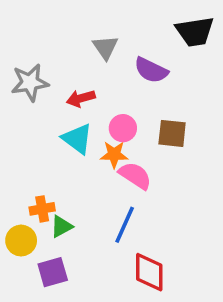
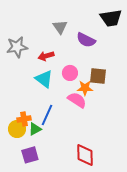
orange star: (114, 154) -> (85, 88), moved
blue line: (125, 225) -> (47, 115), moved
yellow circle: (21, 241) -> (17, 129), moved

